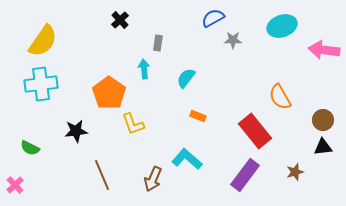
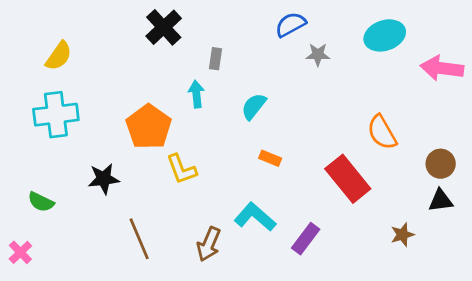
black cross: (120, 20) -> (164, 27), size x1.5
yellow semicircle: (43, 41) -> (59, 56), size x0.7
purple rectangle: (245, 175) -> (306, 239), moved, size x0.7

